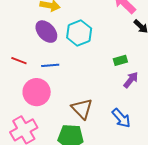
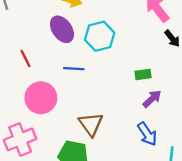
red line: (19, 61) -> (26, 59), turned 35
blue line: (50, 65) -> (74, 69), moved
blue arrow: (121, 118) -> (147, 134), moved

